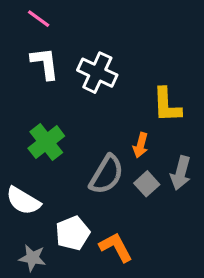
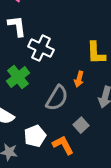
white cross: (97, 73) -> (41, 48), moved
gray square: (147, 184) -> (81, 125), moved

